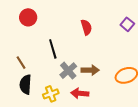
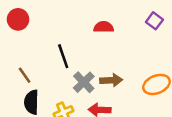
red circle: (28, 17) -> (18, 19), moved
red semicircle: (86, 27) -> (104, 27), turned -70

